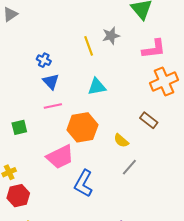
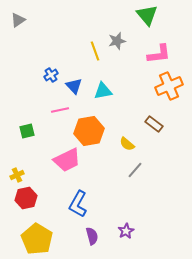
blue cross: (44, 60) -> (51, 75), moved, turned 32
blue triangle: (51, 82) -> (74, 86), moved
blue L-shape: (83, 183) -> (78, 204), moved

